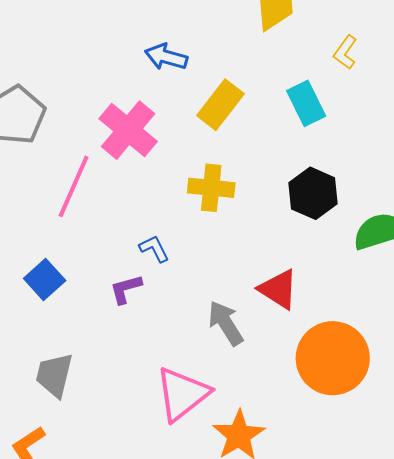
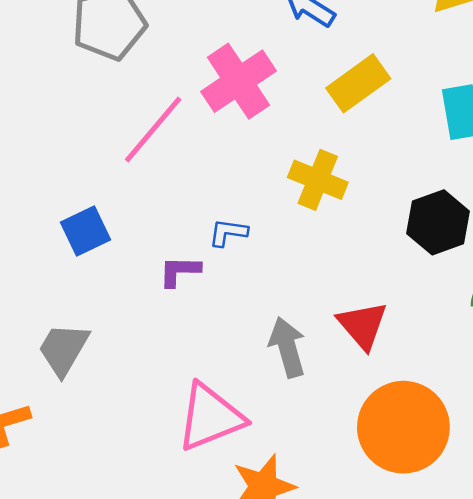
blue L-shape: (154, 249) -> (228, 233), turned -72

